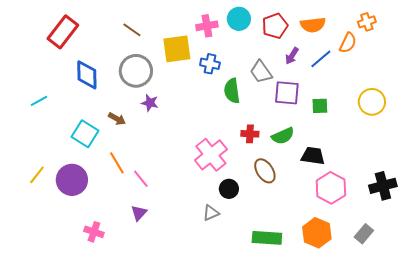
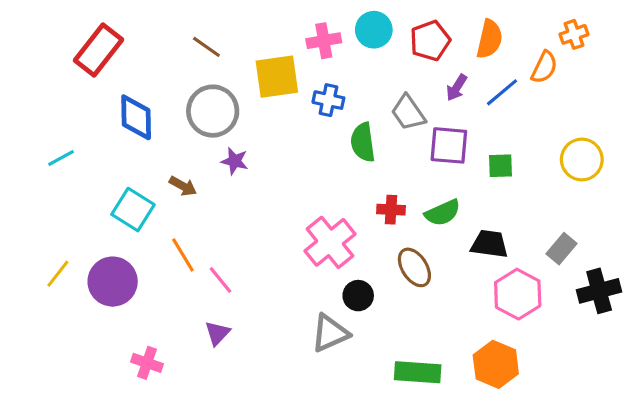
orange semicircle: (313, 25) -> (490, 39), turned -70
gray triangle: (211, 213) -> (330, 333), size x1.5
gray rectangle: (364, 234) -> (561, 249), moved

